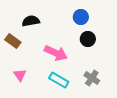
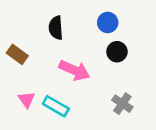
black semicircle: (31, 21) -> (56, 28), moved, turned -84
cyan rectangle: (59, 80) -> (56, 106), moved

